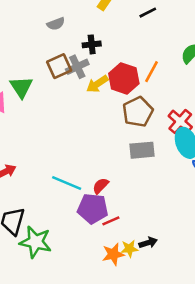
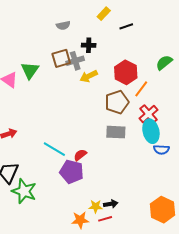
black line: (148, 13) -> (126, 26), moved
orange line: (152, 72) -> (141, 89), moved
red hexagon: (124, 78) -> (126, 72), moved
red line: (111, 221) -> (105, 219), moved
orange star: (113, 254) -> (80, 220), moved

